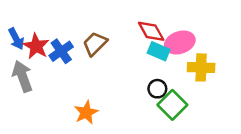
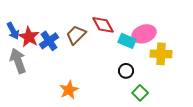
red diamond: (151, 31) -> (103, 25), moved
green square: (172, 105) -> (140, 93), moved, size x0.7

